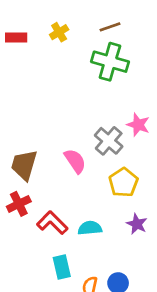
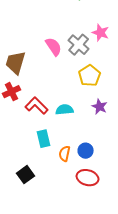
pink semicircle: (75, 161) -> (54, 47), moved

